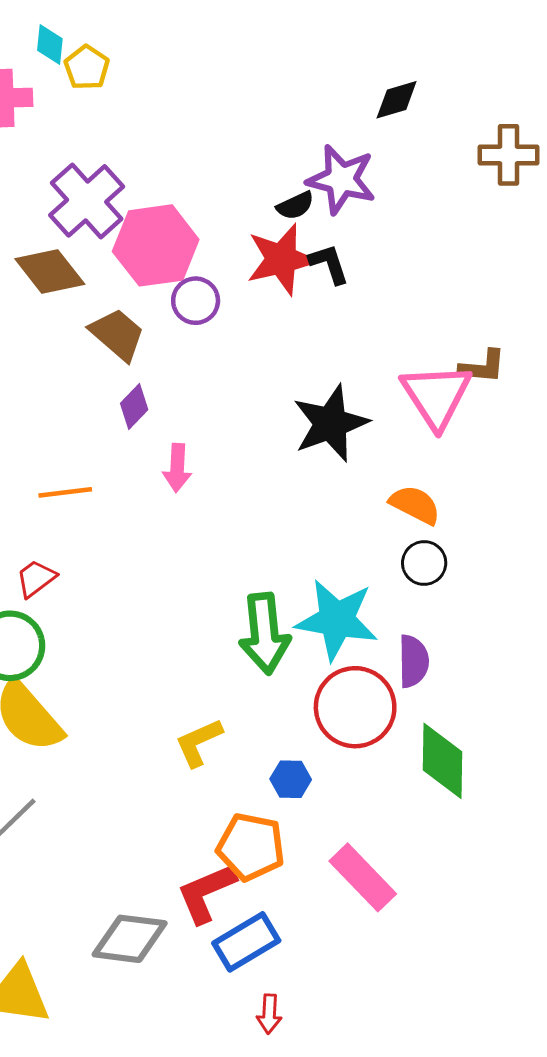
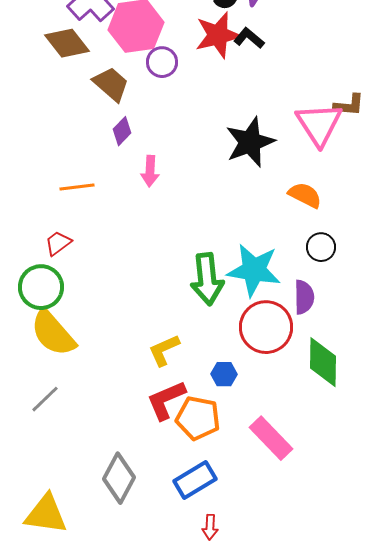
black L-shape: (329, 264) -> (249, 38), turned -32
black circle: (424, 563) -> (321, 247), moved
red L-shape: (206, 893) -> (166, 400), moved
gray diamond: (130, 939) -> (119, 478), turned -69

